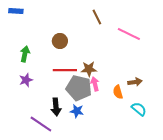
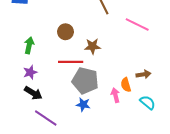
brown star: (89, 69) -> (93, 46), moved
pink arrow: (95, 84) -> (115, 95), moved
black arrow: (56, 107) -> (33, 93), moved, turned -54

